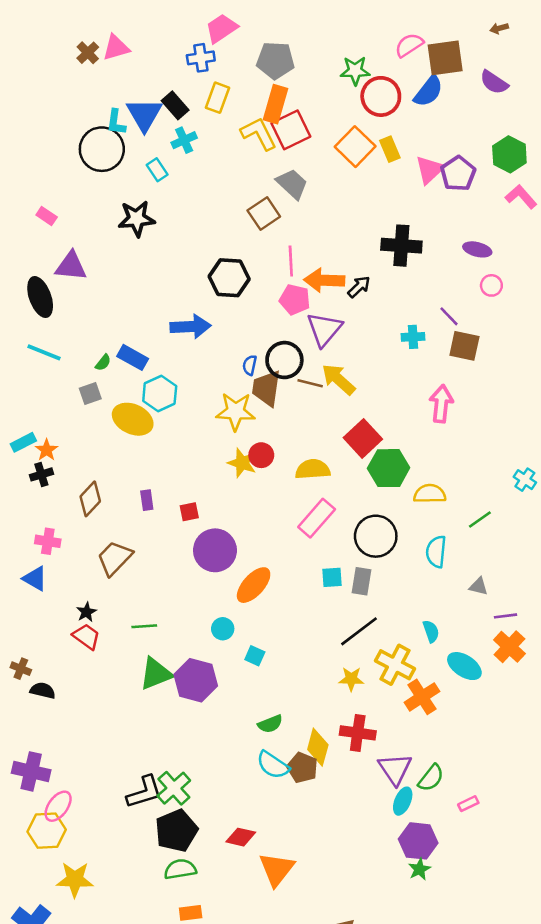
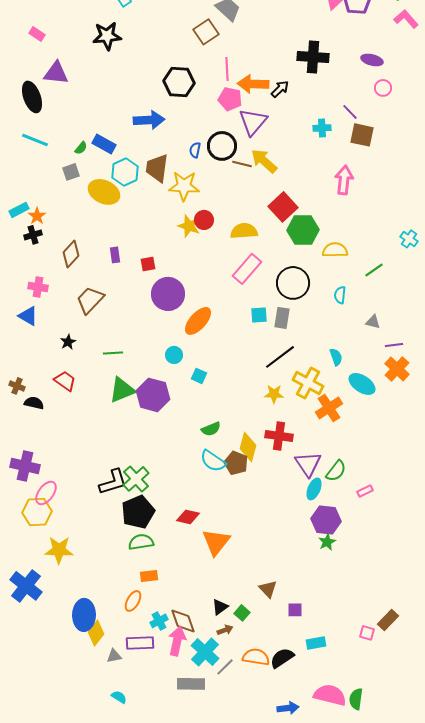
brown trapezoid: (266, 388) -> (157, 168), moved
cyan semicircle: (436, 552) -> (340, 295), size x0.7
red trapezoid: (86, 636) -> (65, 381), moved

